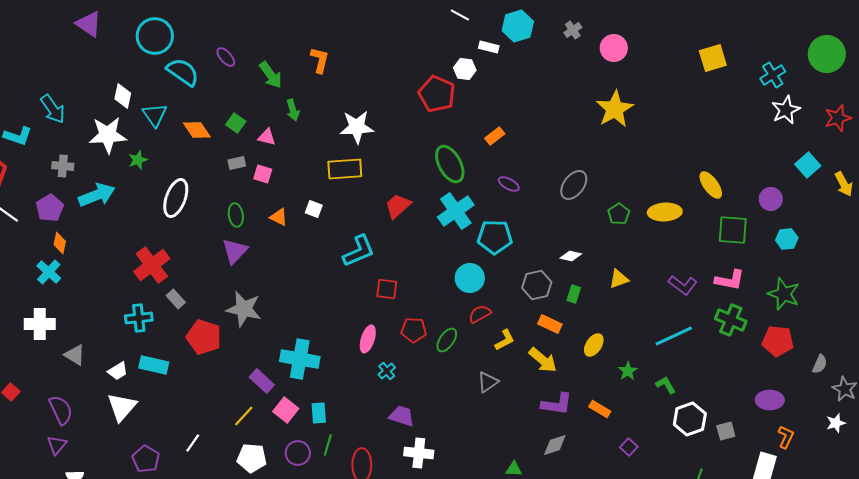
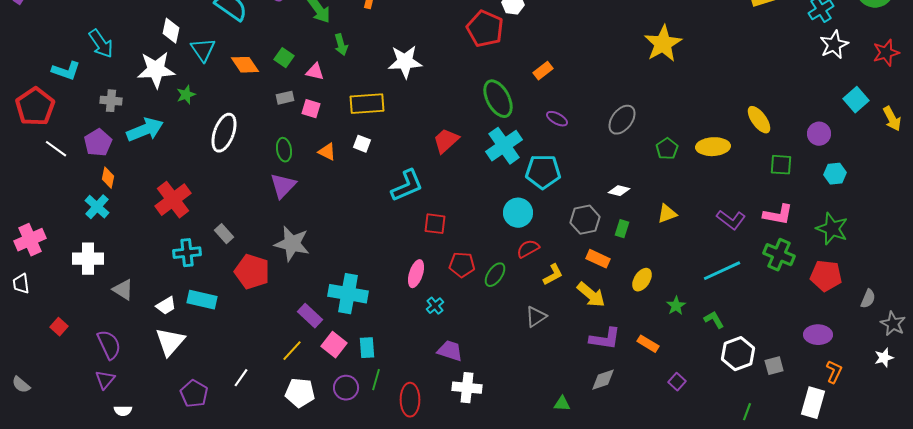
yellow rectangle: (345, 169) -> (367, 104), moved
green square: (733, 230) -> (781, 165), size x0.7
red cross: (152, 265) -> (173, 200), moved

